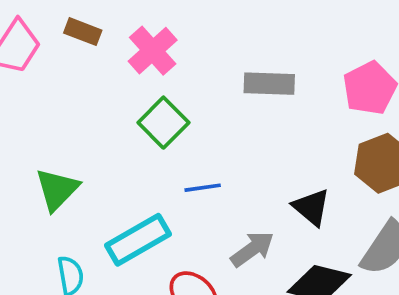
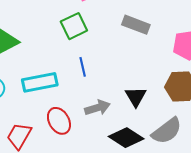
blue line: (203, 188) -> (83, 67), turned 66

